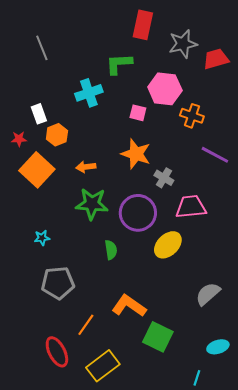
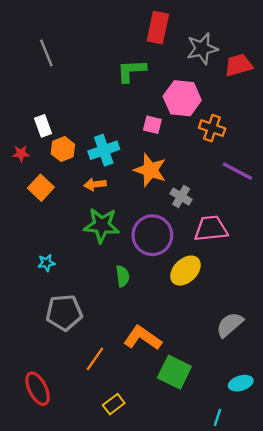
cyan cross: (89, 93) -> (104, 150), moved
orange square: (37, 170) -> (41, 188), size x0.7
red ellipse: (57, 352) -> (38, 389), moved
yellow rectangle: (103, 366) -> (114, 404), size x0.6

